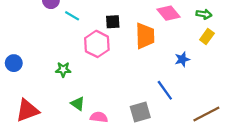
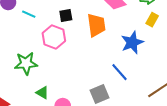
blue star: (182, 59) -> (132, 43), size x1.6
green star: (63, 70) -> (26, 63), size x1.6

